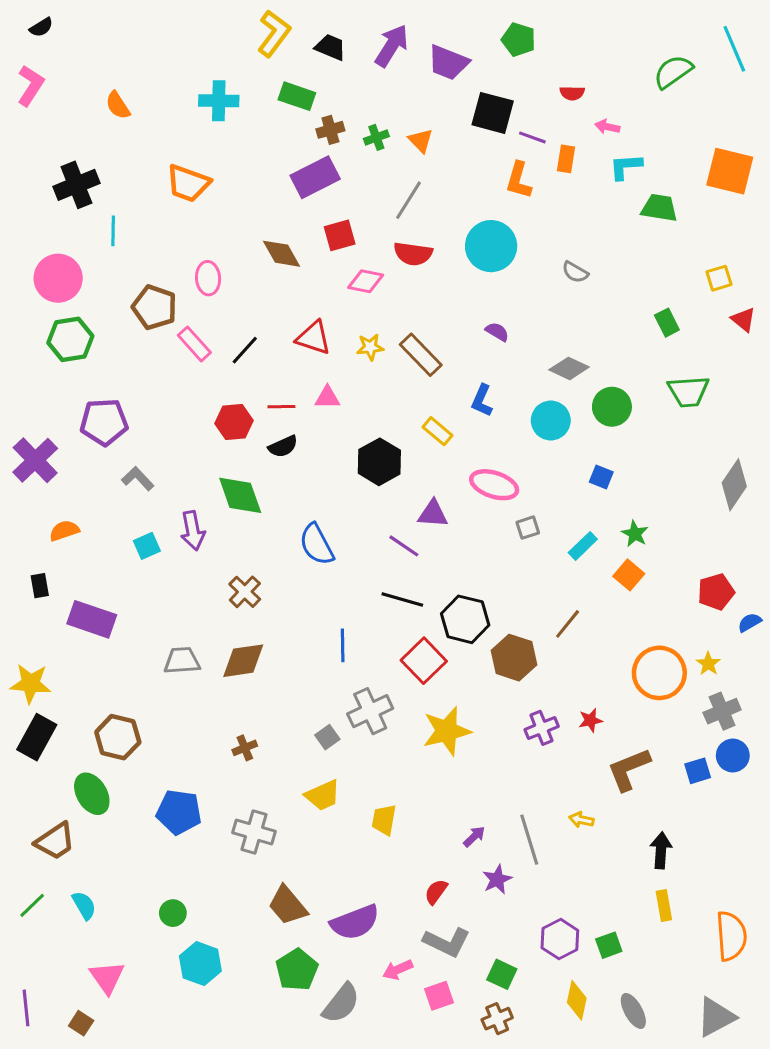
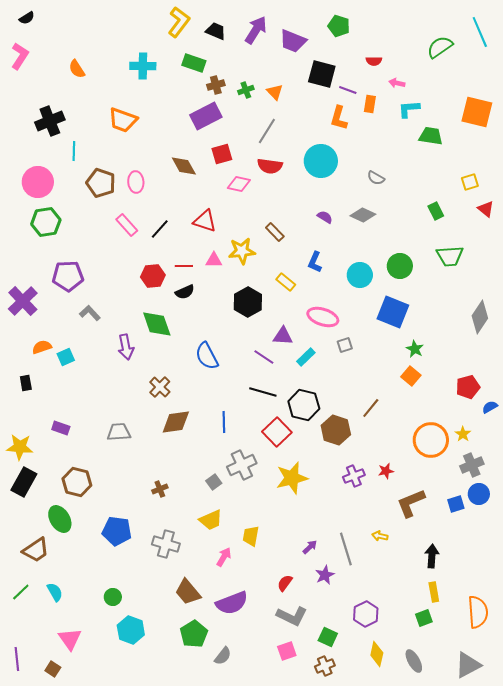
brown pentagon: (155, 307) -> (101, 183), moved
yellow star: (370, 347) -> (242, 251), moved, size x1.5
brown rectangle: (421, 355) -> (275, 232), size x0.7
gray diamond: (569, 368) -> (363, 215), moved
blue square: (601, 477) -> (393, 312), size x2.0
cyan square: (147, 546) -> (66, 357), moved
cyan rectangle: (583, 546) -> (306, 357), moved
purple rectangle: (92, 619) -> (61, 428), moved, size x0.6
brown diamond: (243, 661) -> (176, 422), moved
green square: (609, 945) -> (424, 618), moved
pink arrow: (398, 970) -> (224, 557), moved, turned 144
gray semicircle: (341, 1003) -> (223, 656), size x0.7

